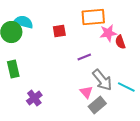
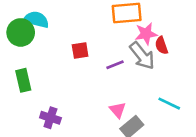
red square: (59, 31) -> (80, 51), moved
gray arrow: (102, 80) -> (142, 56), moved
purple cross: (34, 98) -> (50, 118), turned -35

